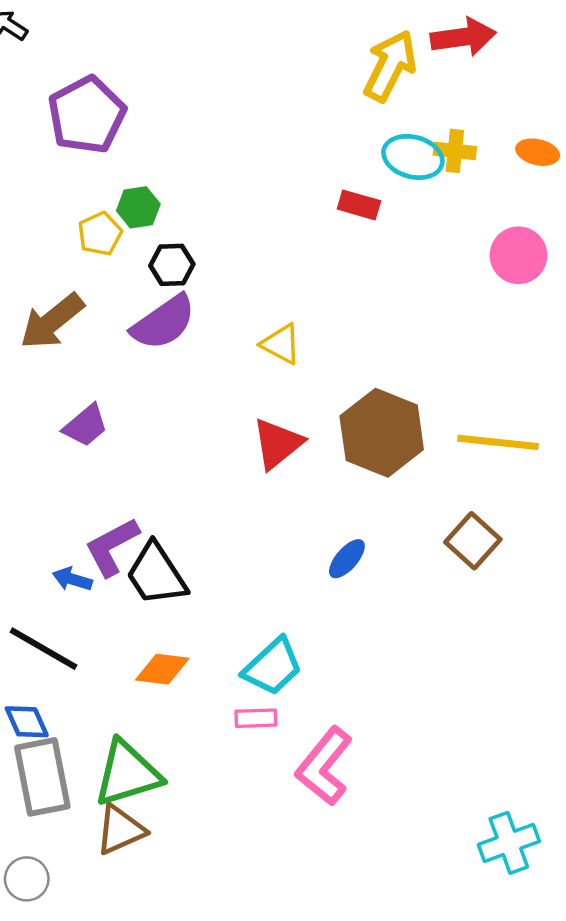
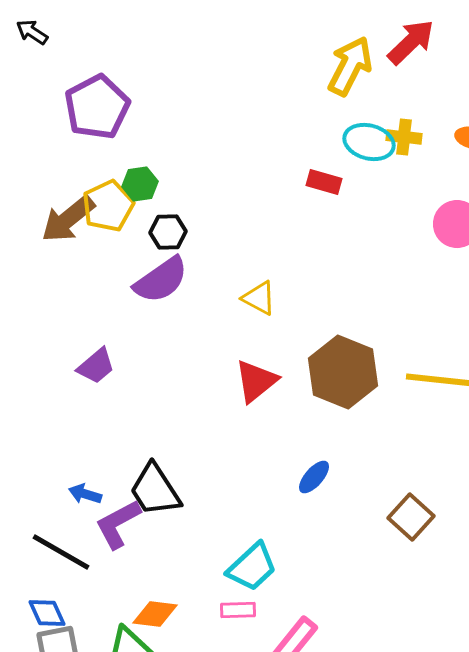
red arrow: (463, 37) -> (411, 42), turned -36
yellow pentagon: (100, 234) -> (108, 206), size x1.4
brown arrow: (52, 321) -> (68, 219), moved
brown square: (473, 541) -> (411, 517), moved
purple L-shape: (112, 547) -> (118, 524), moved
orange diamond: (162, 669) -> (155, 614), moved

